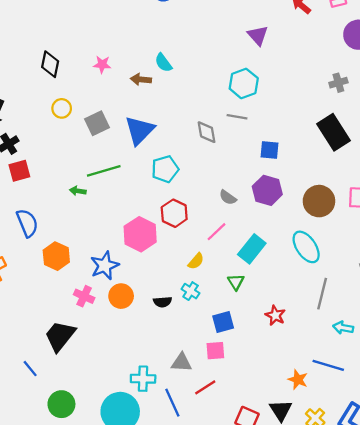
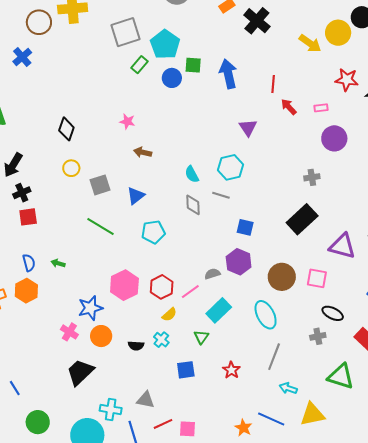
cyan semicircle: (163, 63) -> (192, 174), moved
pink star: (102, 64) -> (127, 121), moved
blue triangle: (140, 130) -> (136, 196), size x0.7
black rectangle: (334, 132) -> (302, 219), turned 72
green line: (104, 171) -> (100, 227), turned 40
green arrow: (78, 191) -> (58, 263), moved
gray semicircle: (228, 197) -> (212, 274), moved, turned 119
red hexagon: (174, 213) -> (162, 287), moved
blue semicircle: (27, 223) -> (29, 263), size x0.7
orange hexagon: (56, 256) -> (26, 291), moved
black trapezoid: (60, 336) -> (80, 372), moved
pink square: (215, 351) -> (188, 429), moved

